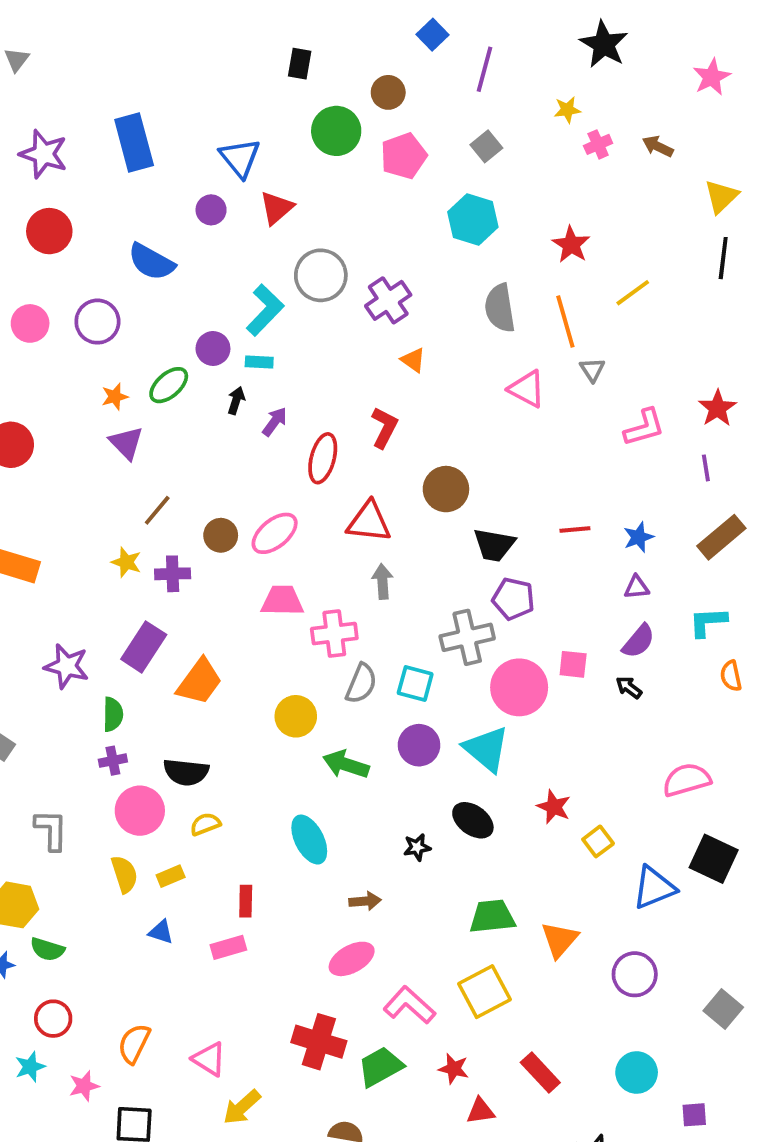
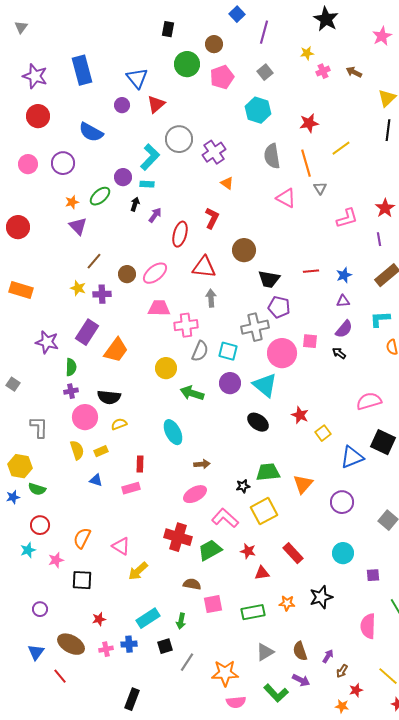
red star: (571, 245) -> (309, 123), turned 30
black star: (417, 847) -> (243, 486), moved

